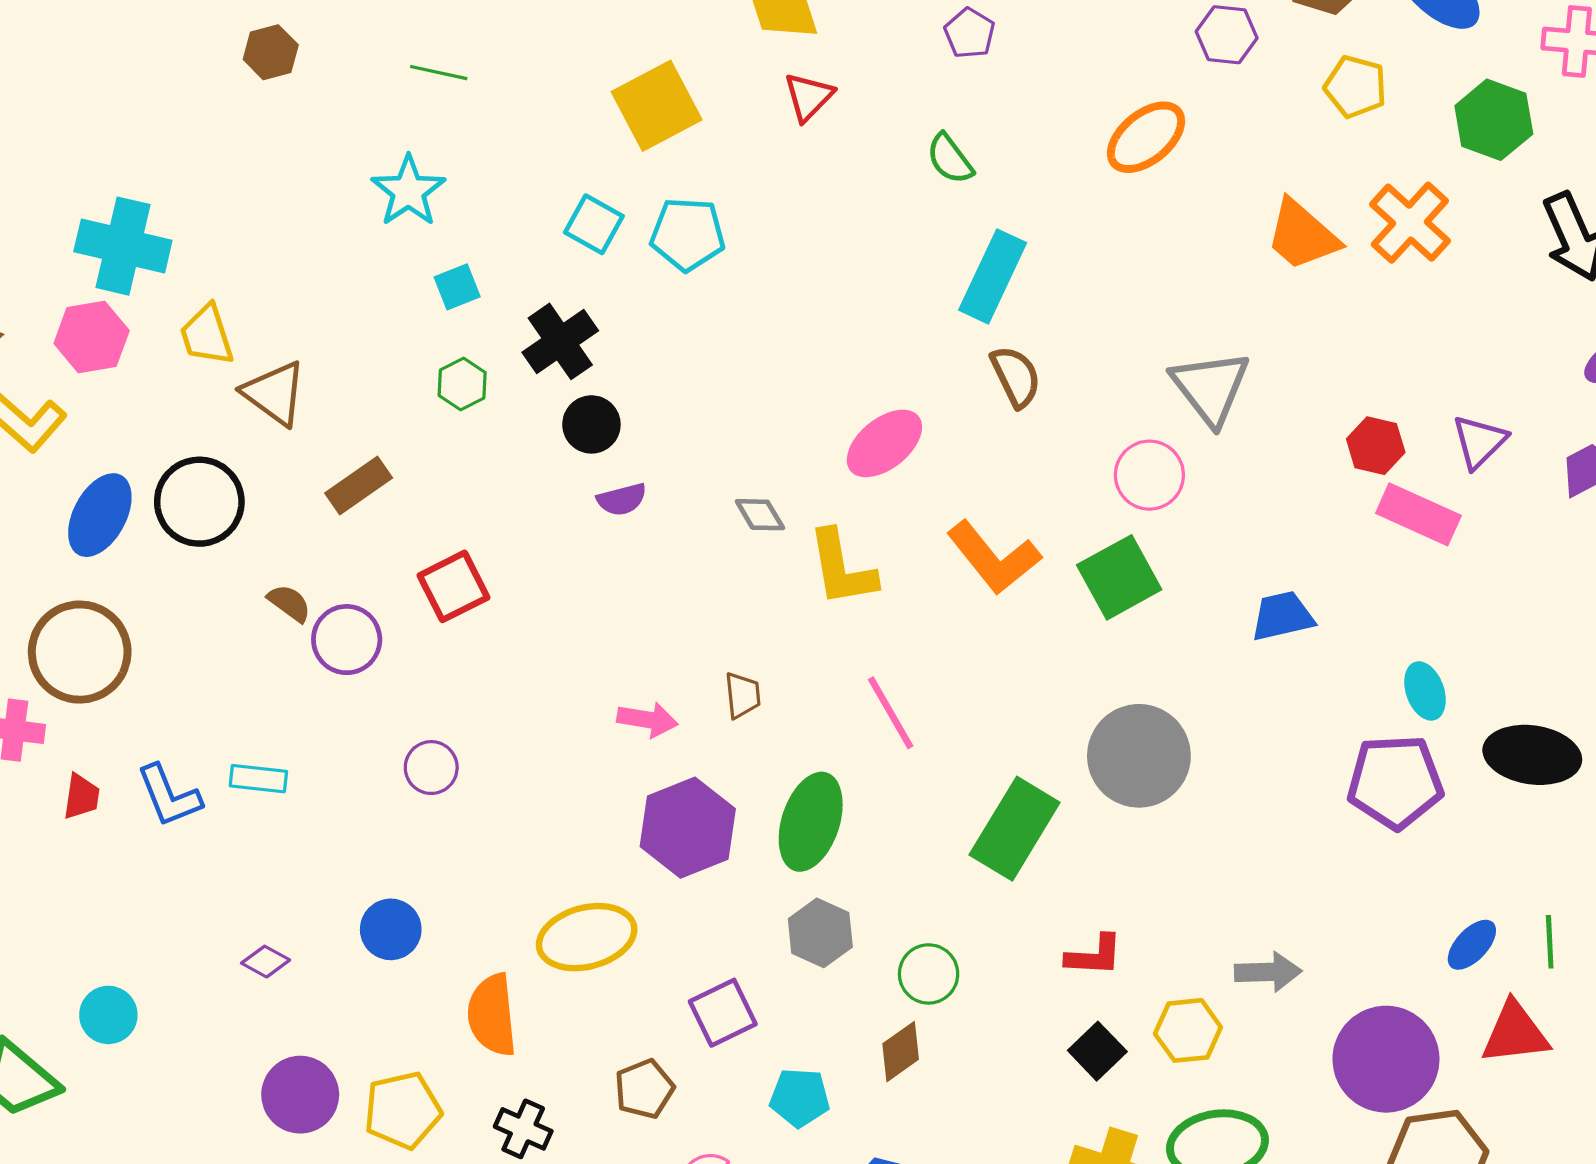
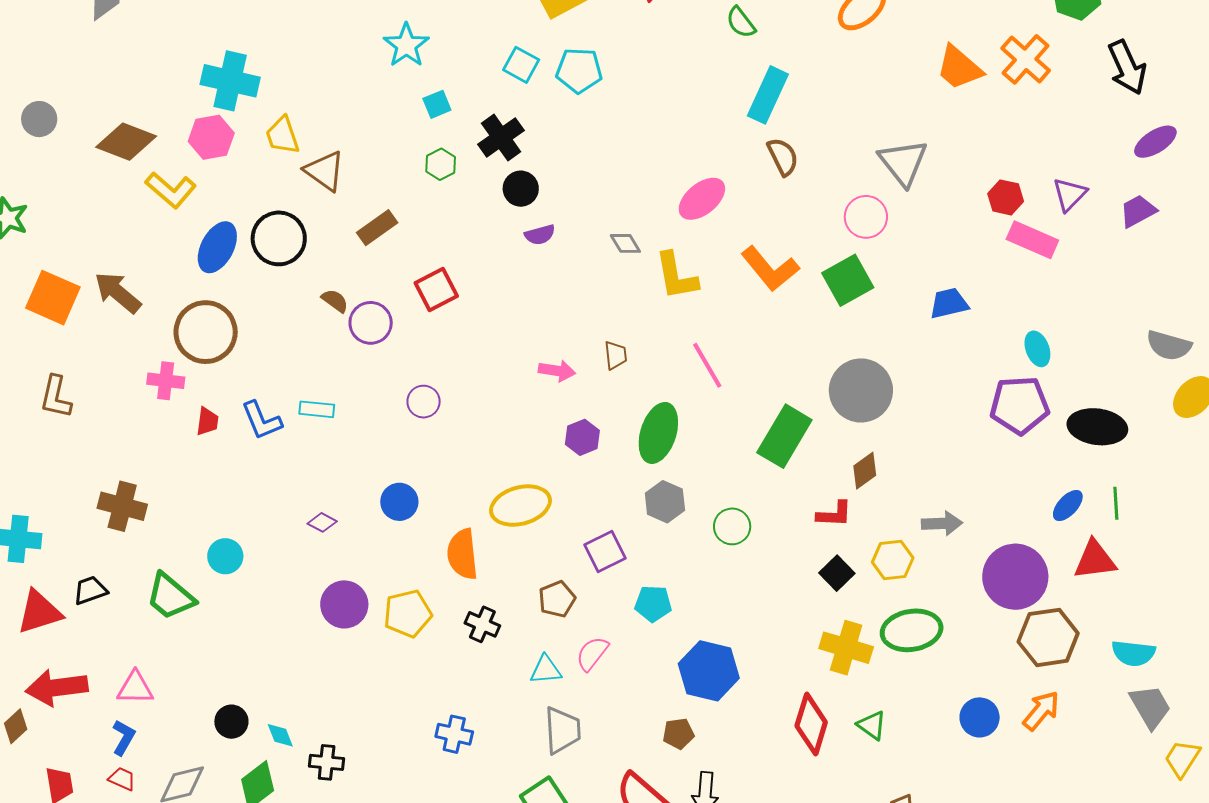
black ellipse: (1532, 755) -> (1097, 427), moved
purple hexagon: (688, 828) -> (582, 437), size x0.6
brown diamond: (901, 1052) -> (865, 471), moved

